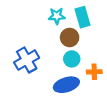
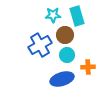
blue cross: (27, 60) -> (40, 45), moved

